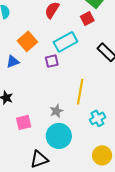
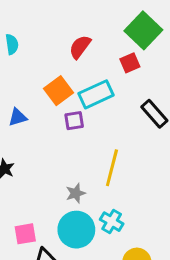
orange square: (27, 41) -> (58, 91), moved
cyan cross: (98, 118) -> (112, 222), moved, turned -35
pink square: (24, 122) -> (25, 234), moved

